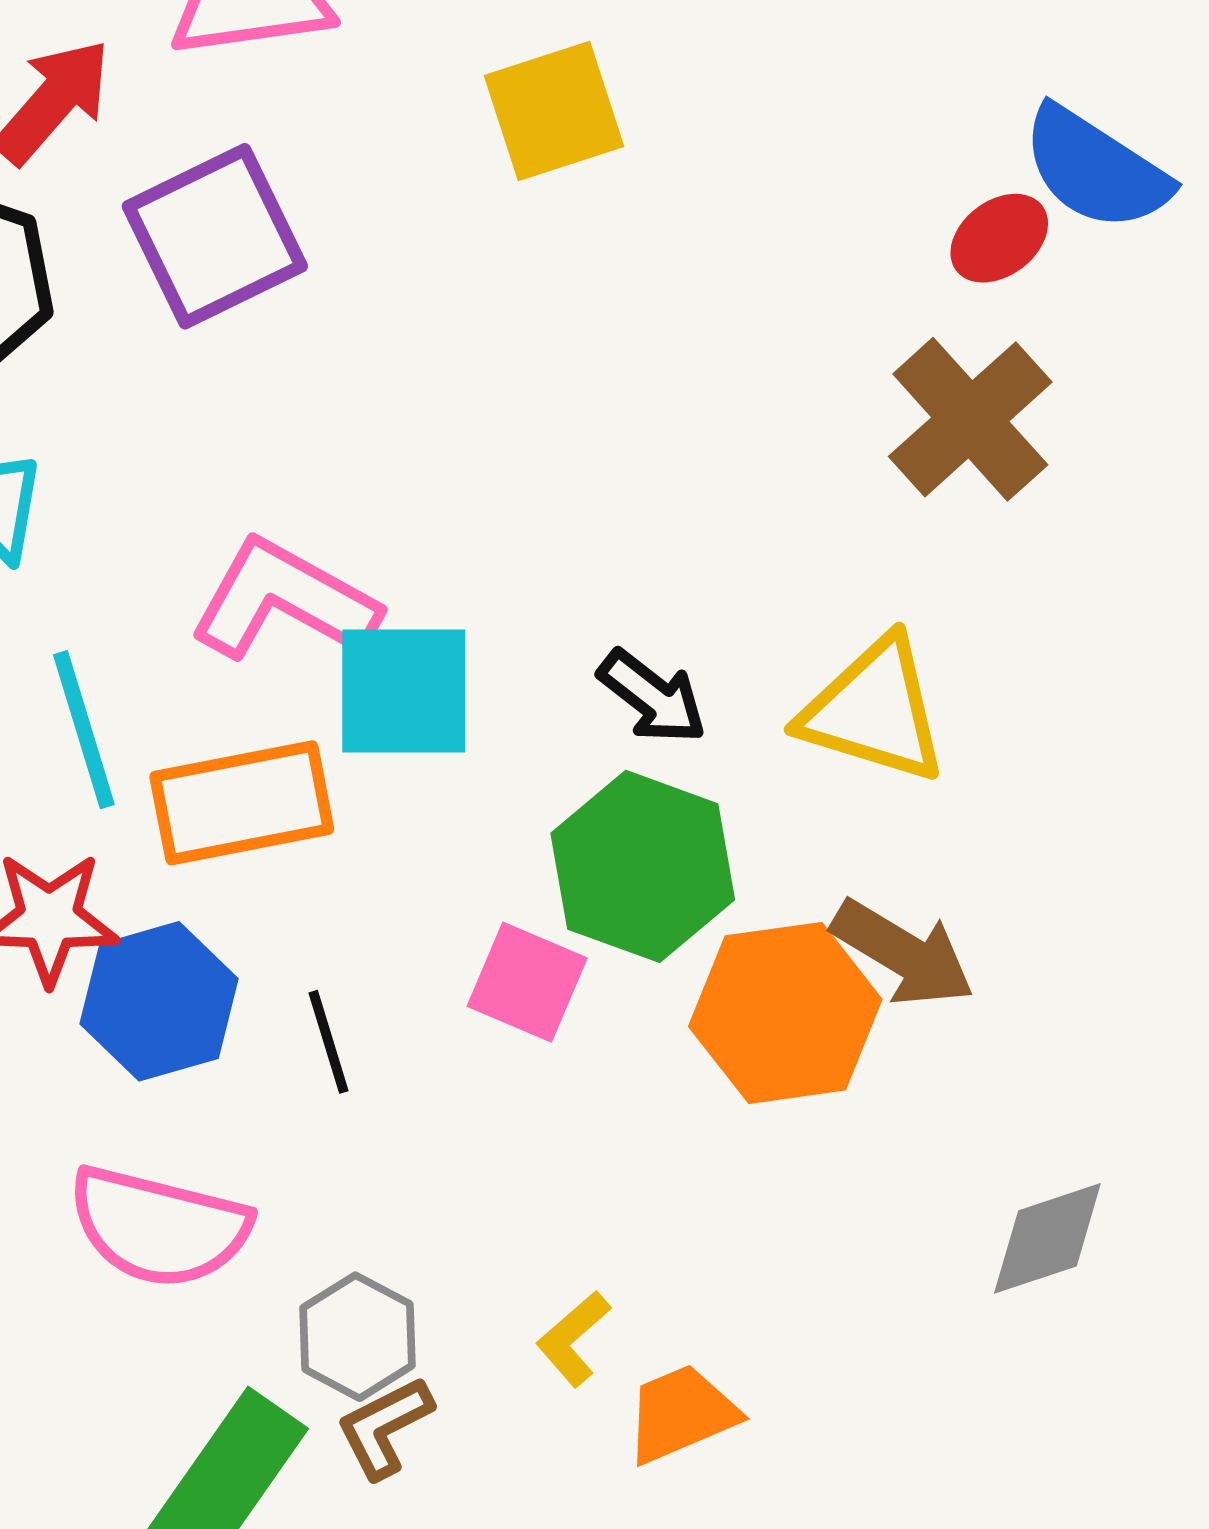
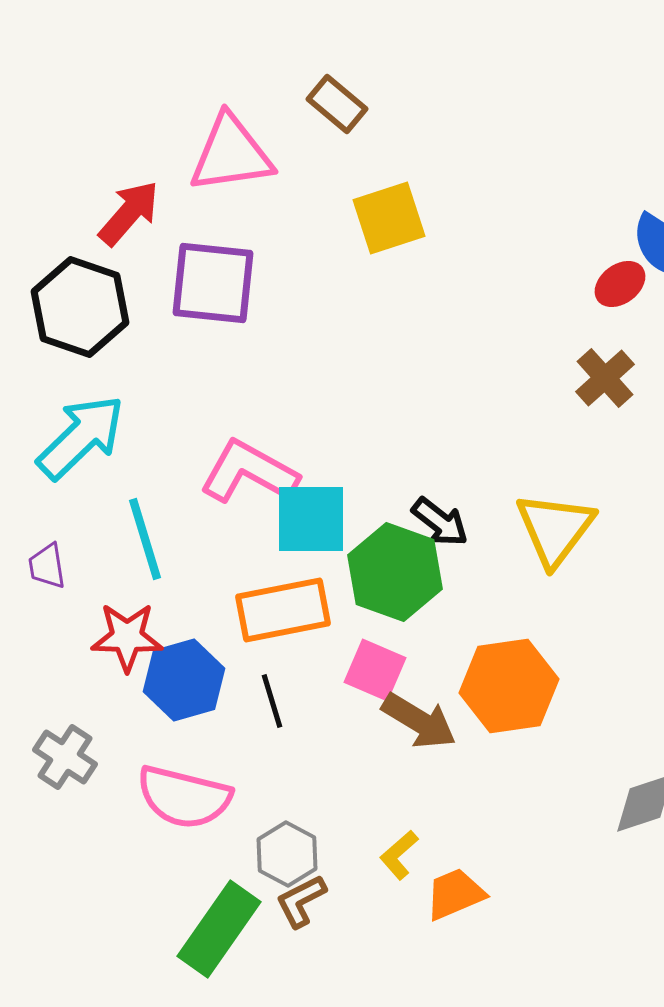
purple square: (215, 236) -> (213, 283), turned 32
brown cross: (970, 419) -> (605, 378), size x0.7
yellow triangle: (874, 710) -> (555, 529), turned 50
orange rectangle: (242, 803) -> (283, 610), moved
green hexagon: (643, 866) -> (395, 572), moved
brown arrow: (903, 953) -> (419, 721), moved

